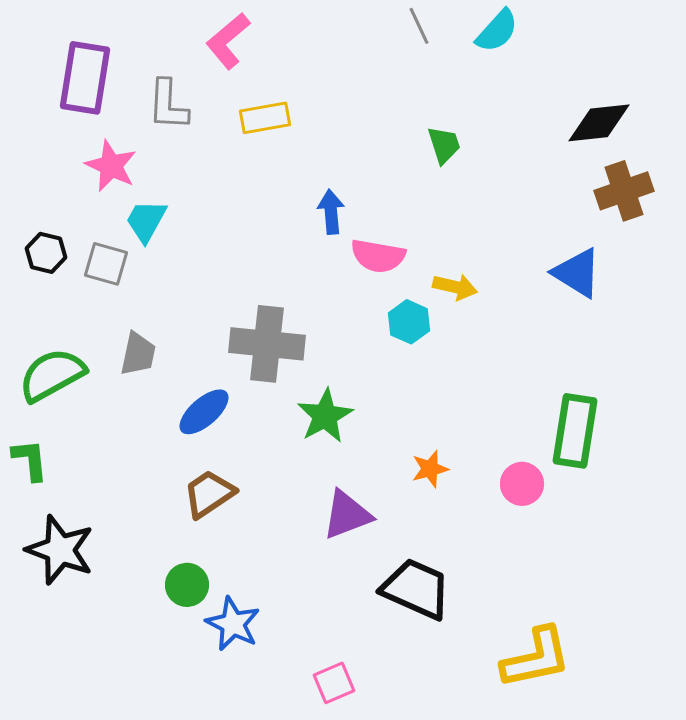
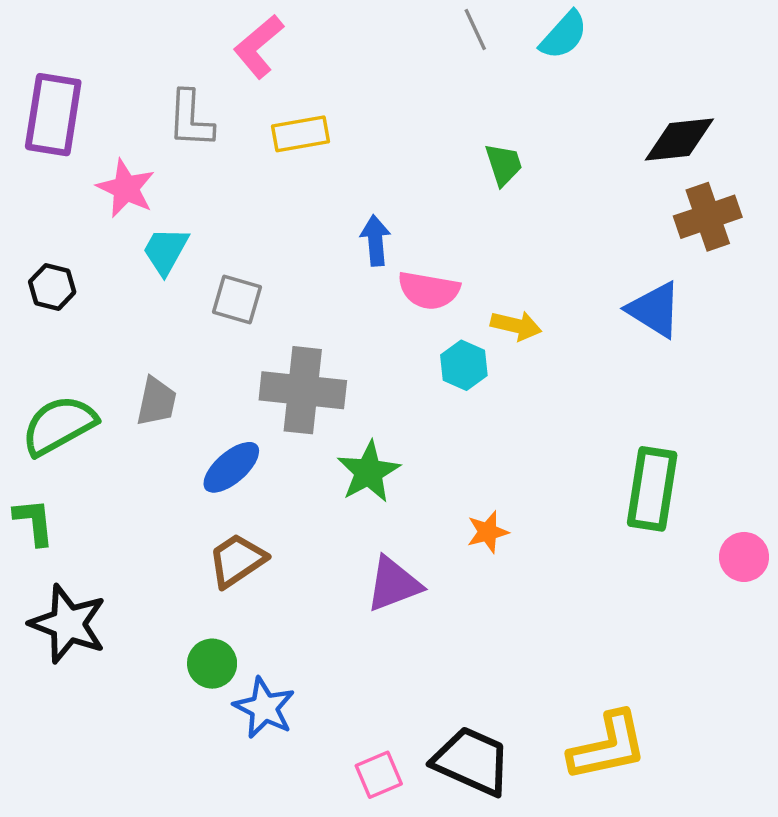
purple rectangle: (85, 78) -> (53, 115), moved
gray square: (106, 264) -> (237, 299), moved
pink circle: (522, 484) -> (744, 557), moved
black trapezoid: (416, 589) -> (472, 761), moved

